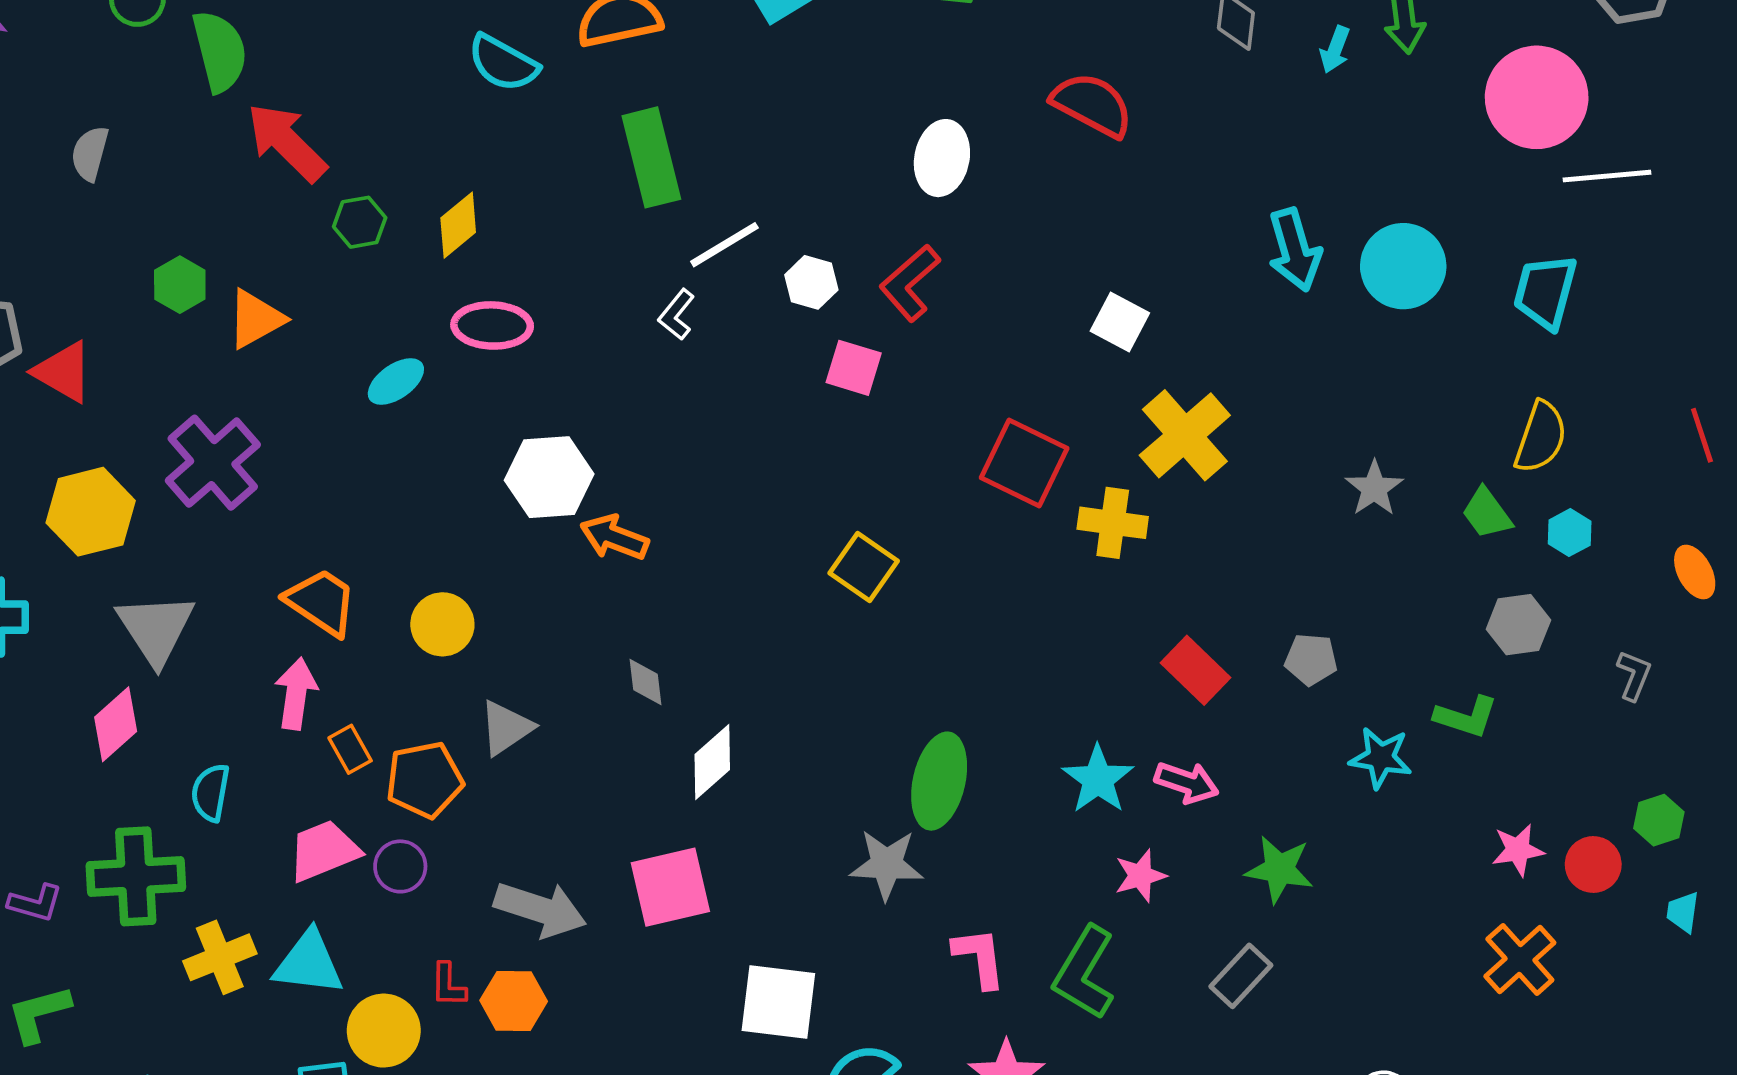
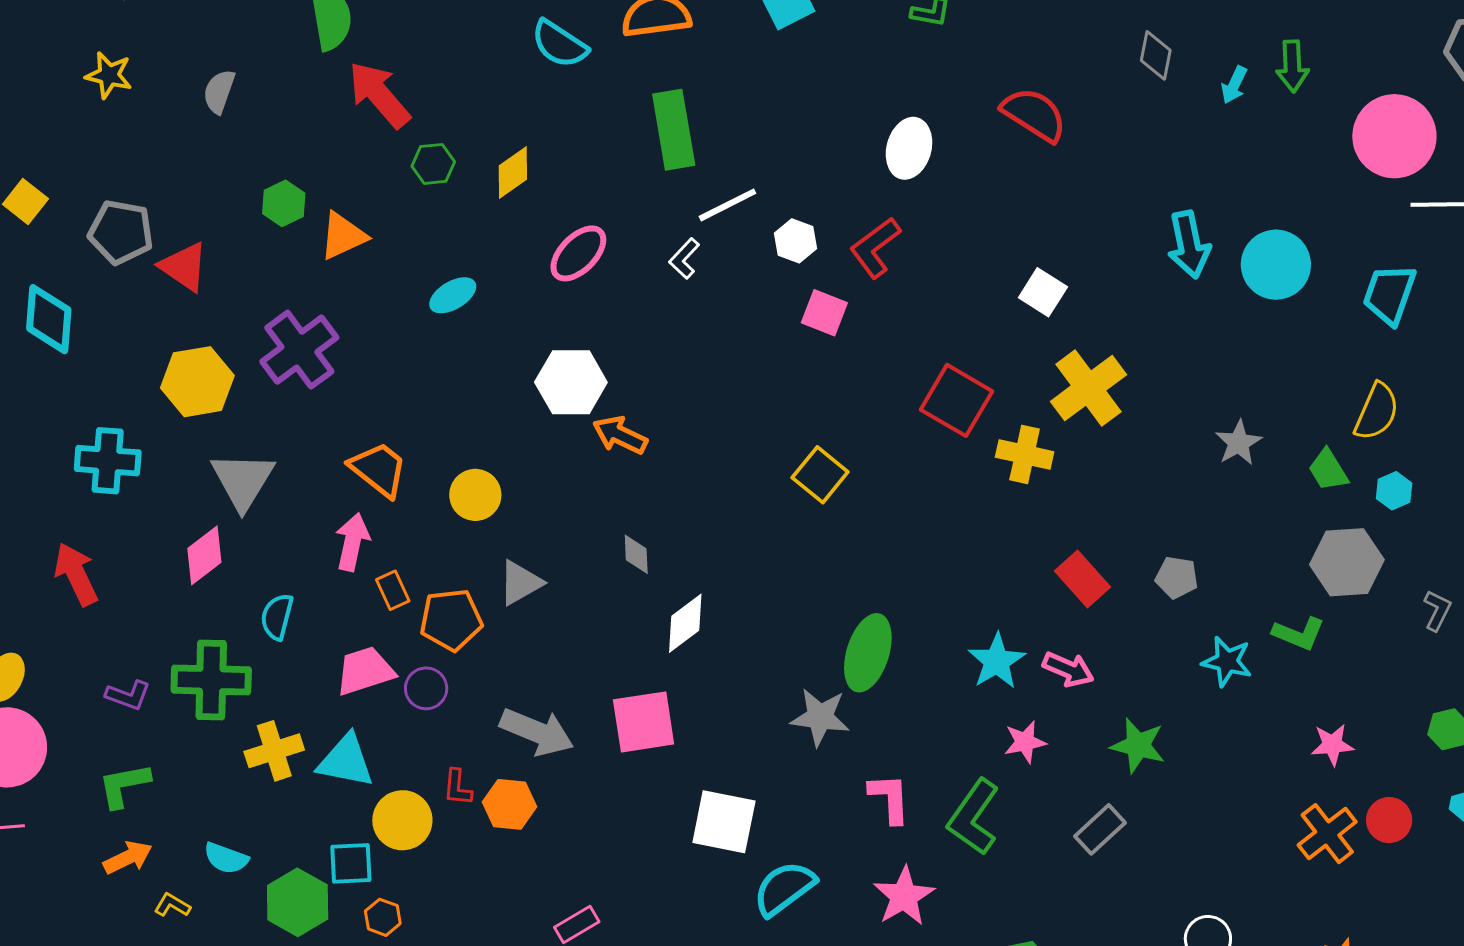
pink ellipse: (492, 325) -> (578, 253), moved, turned -52
gray hexagon: (1518, 625) -> (1347, 562), size x1.4
red circle: (1593, 864) -> (1389, 820), moved

